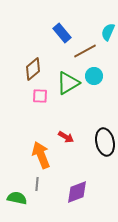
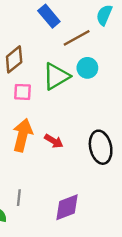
orange arrow: (41, 155) -> (23, 135), moved, turned 36

